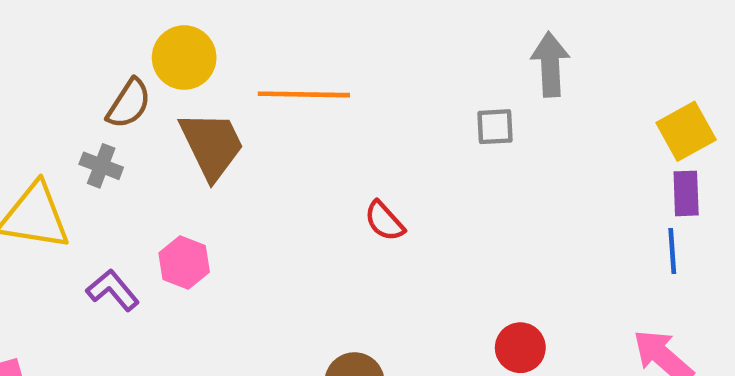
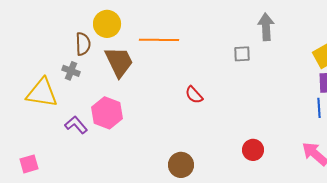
brown semicircle: (129, 104) -> (83, 44), turned -35
pink hexagon: (184, 262) -> (107, 113), size x1.4

